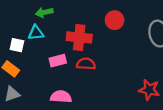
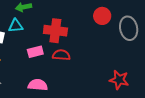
red circle: (115, 20) -> (102, 16), moved

